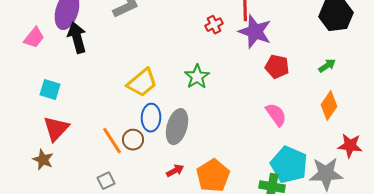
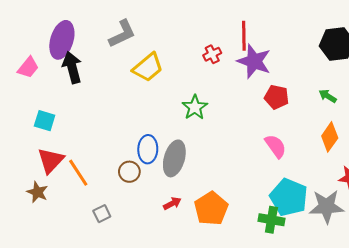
green arrow: (327, 66) -> (328, 96), turned -114
yellow trapezoid: (142, 83) -> (148, 67), moved
orange line: (112, 141) -> (78, 173), moved

